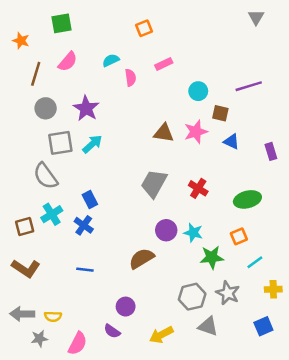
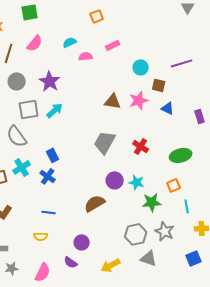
pink semicircle: (131, 78) -> (86, 56), turned -88
cyan line: (255, 262) -> (187, 206), turned -64
yellow semicircle: (53, 316) -> (41, 236), moved

